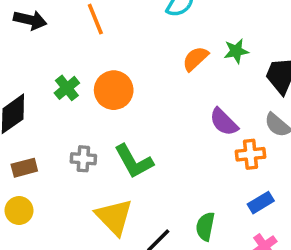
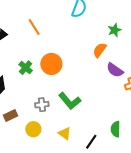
orange semicircle: (195, 59) -> (100, 50), moved
yellow circle: (19, 210) -> (33, 129), moved
yellow triangle: (114, 217) -> (65, 133), size x0.6

